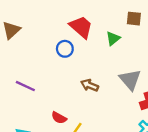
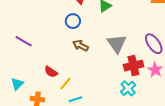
blue circle: (65, 49) -> (73, 21), moved

